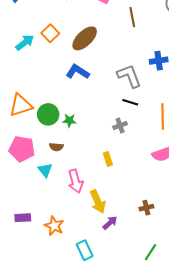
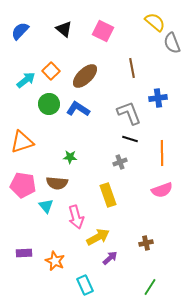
brown line: (132, 17) -> (132, 68), moved
green circle: (48, 114) -> (49, 104), moved
brown semicircle: (56, 147) -> (57, 183), size x1.5
yellow rectangle: (108, 159) -> (108, 195), size x1.6
yellow arrow: (98, 202) -> (98, 237), turned -95

